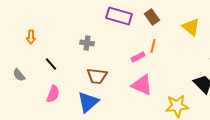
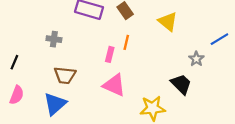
pink rectangle: (138, 57) -> (110, 54), turned -48
black line: (51, 64) -> (14, 62), turned 64

